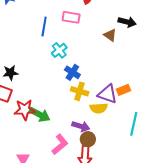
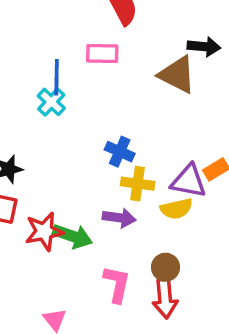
brown triangle: (110, 35) -> (177, 75), size x1.6
cyan cross: (59, 50) -> (51, 102), moved
purple arrow: (81, 126) -> (119, 218), moved
pink L-shape: (60, 144) -> (117, 284), turned -30

